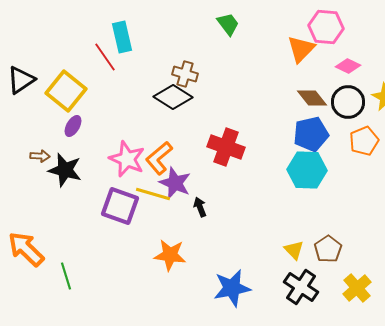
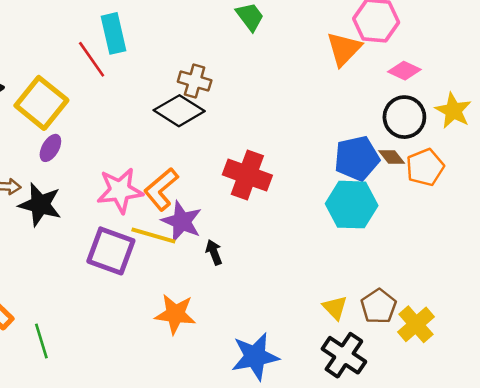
brown diamond: (312, 98) -> (392, 157), moved, size x0.7
pink star: (127, 159) -> (120, 190), turned -30
yellow cross: (357, 288) -> (416, 324), moved

